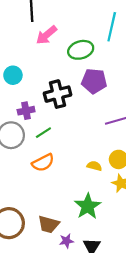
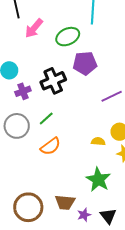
purple cross: (26, 111) -> (23, 91), moved

